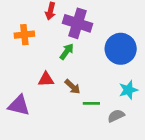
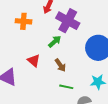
red triangle: (46, 79) -> (34, 61), turned 32
brown arrow: (73, 87) -> (60, 65), moved

